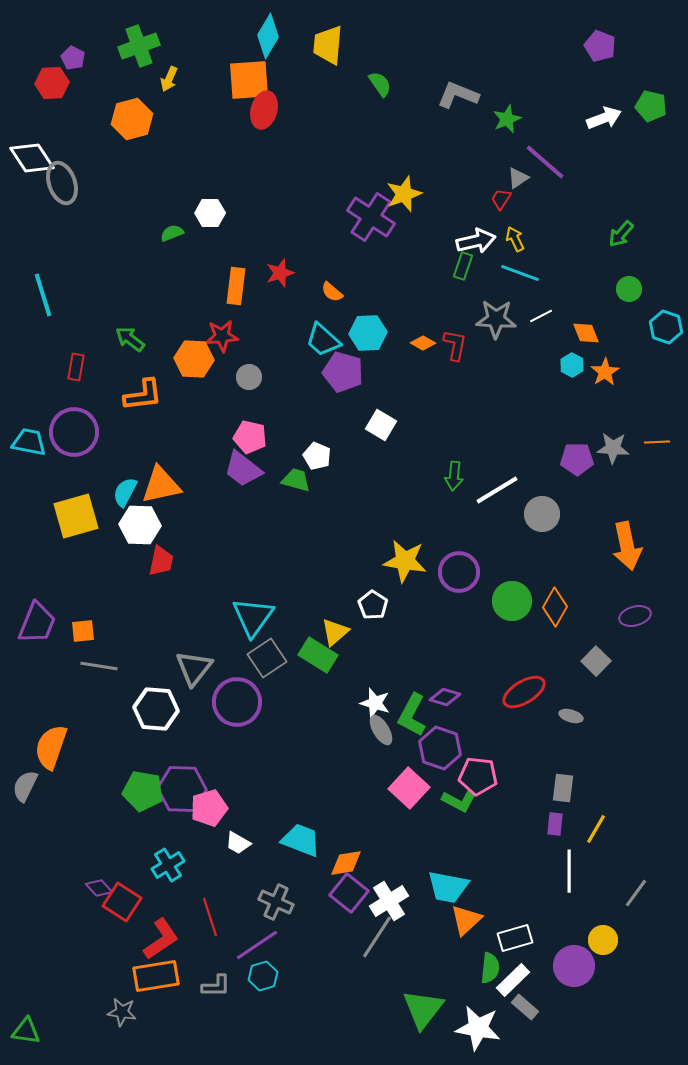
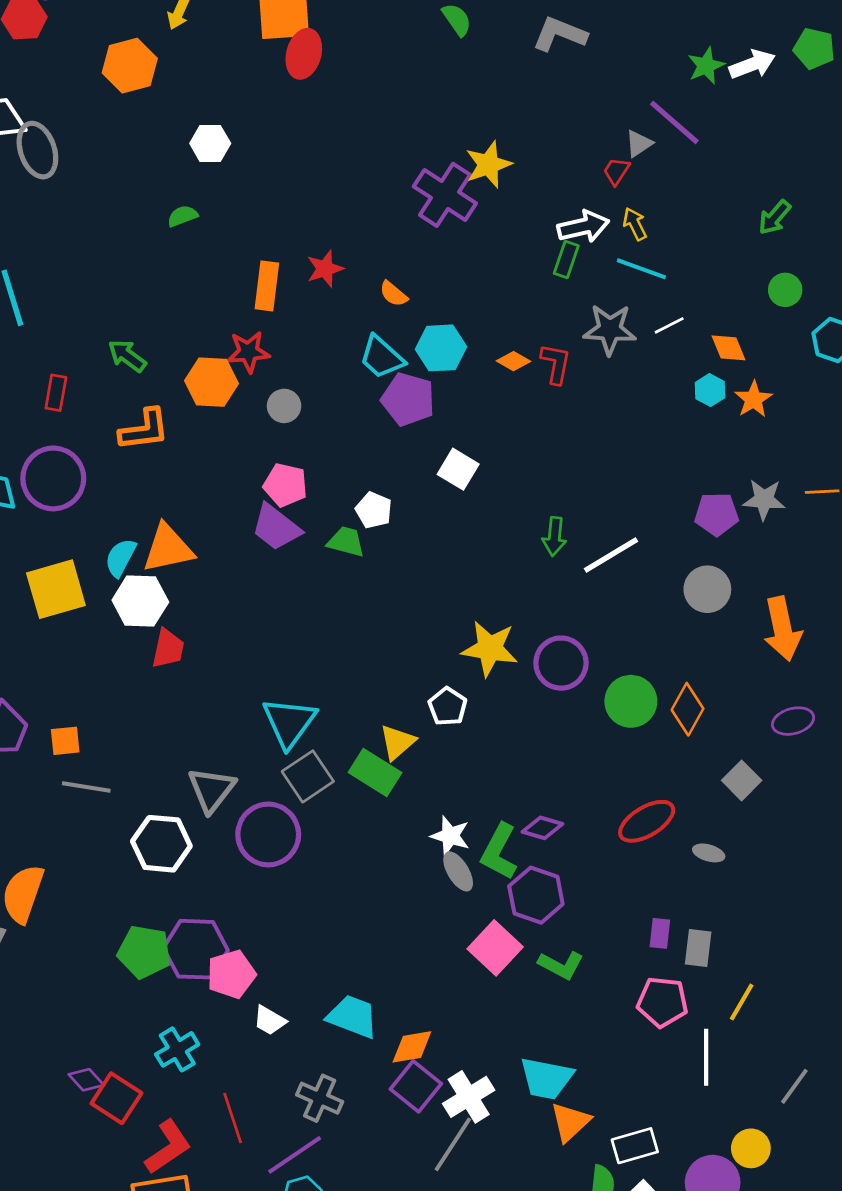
green star: (507, 119) -> (706, 66), moved
white hexagon: (210, 213) -> (210, 143), moved
gray circle: (542, 514) -> (707, 589), moved
pink pentagon: (478, 776) -> (663, 1002), moved
purple rectangle: (555, 824) -> (660, 933), moved

